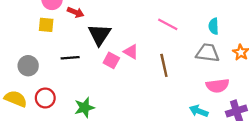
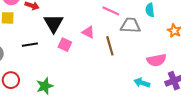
pink triangle: (131, 52) -> (88, 32), moved
gray trapezoid: (208, 53) -> (130, 25), moved

